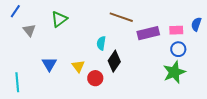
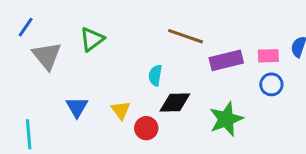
gray triangle: (29, 30) -> (47, 56), size x1.5
black diamond: (114, 61) -> (175, 103), turned 55
green star: (174, 72) -> (226, 119), moved

